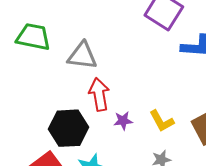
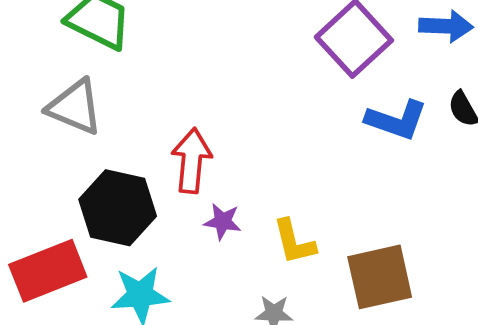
gray triangle: (82, 56) -> (75, 107), moved

